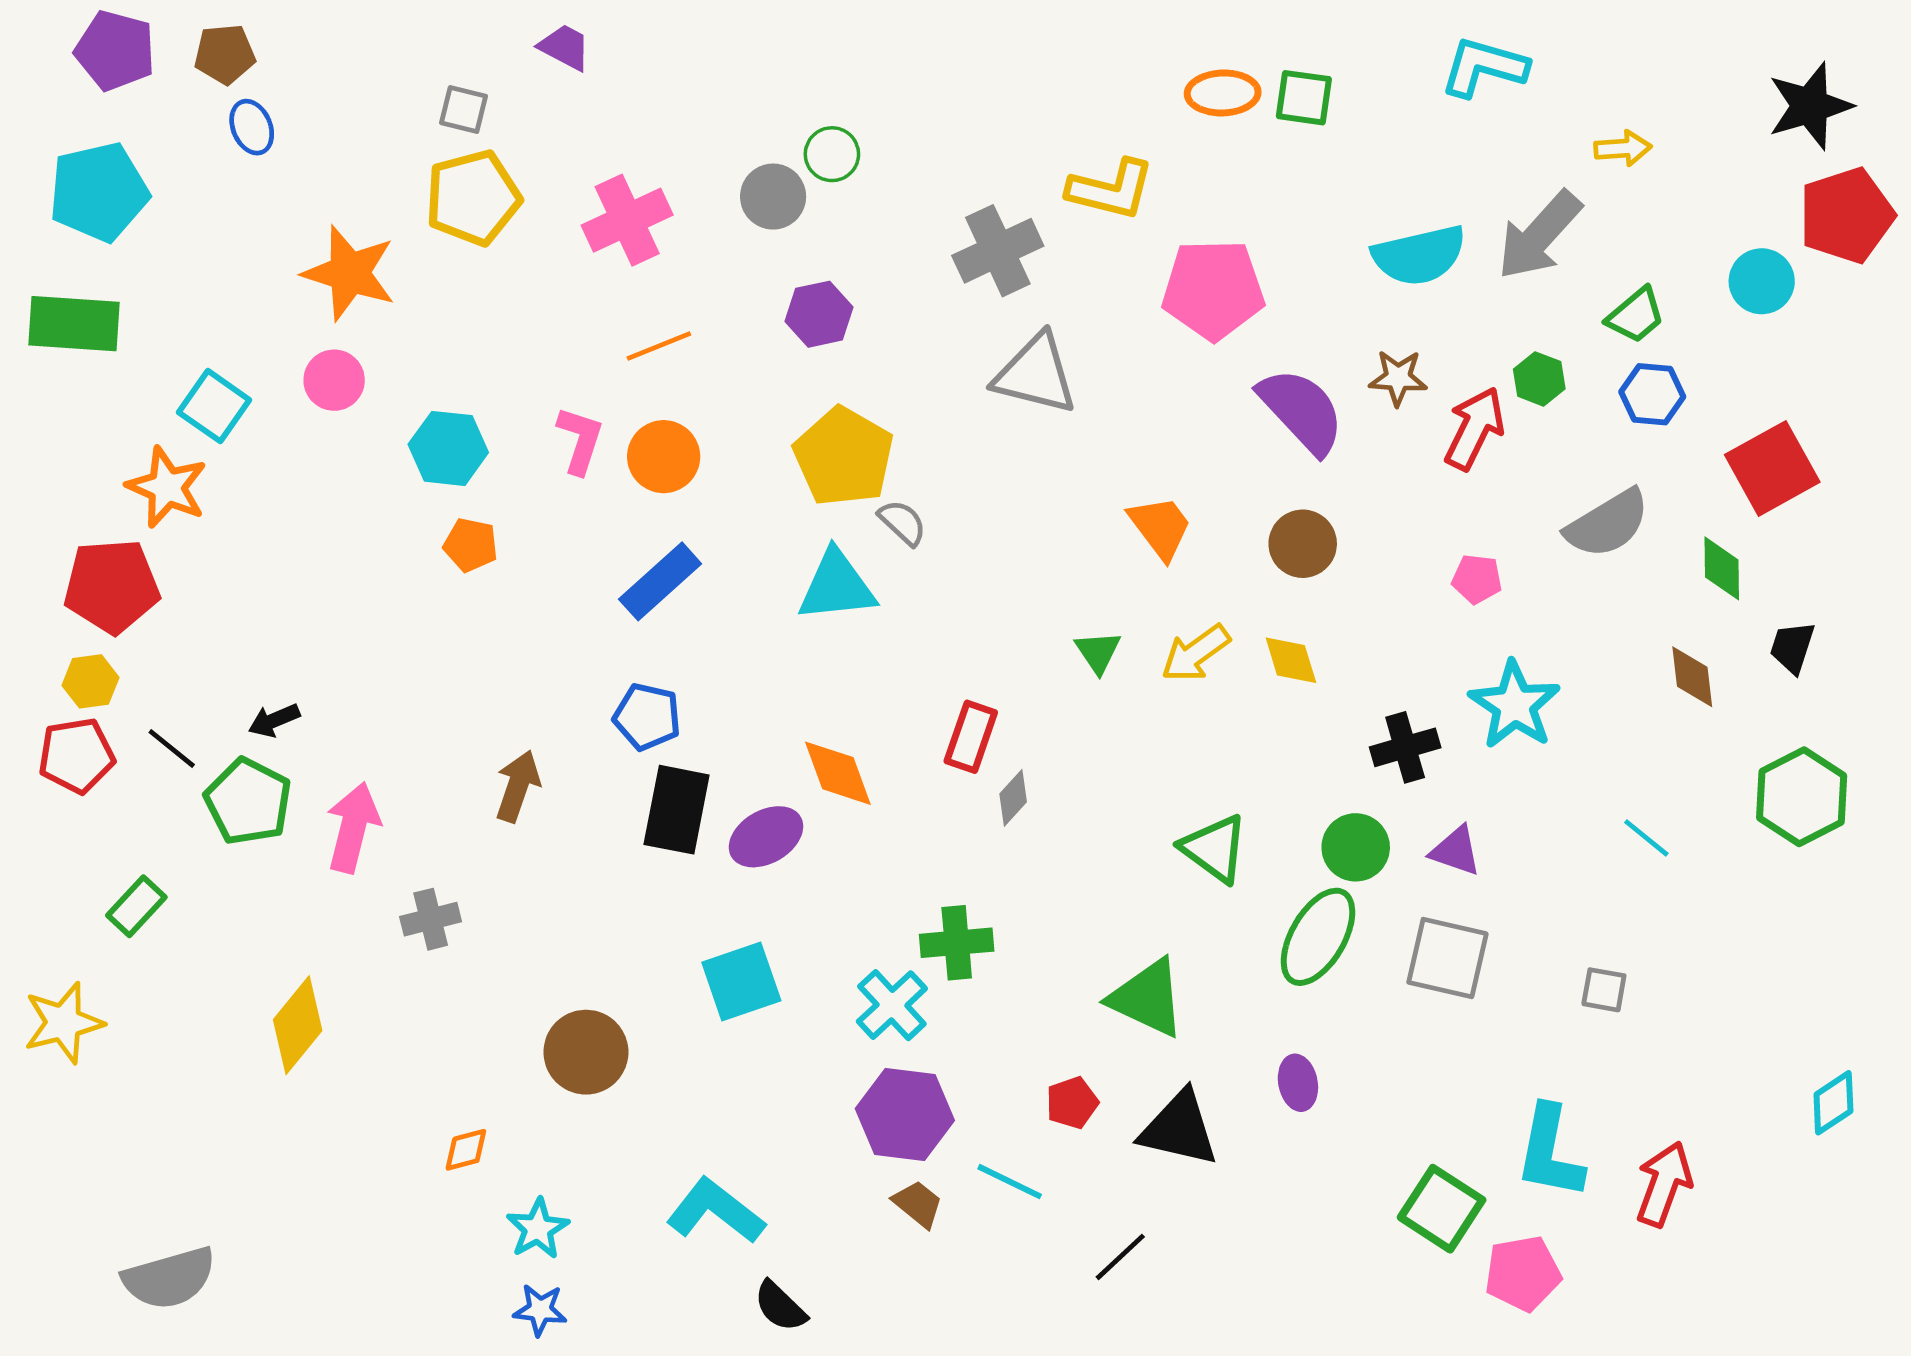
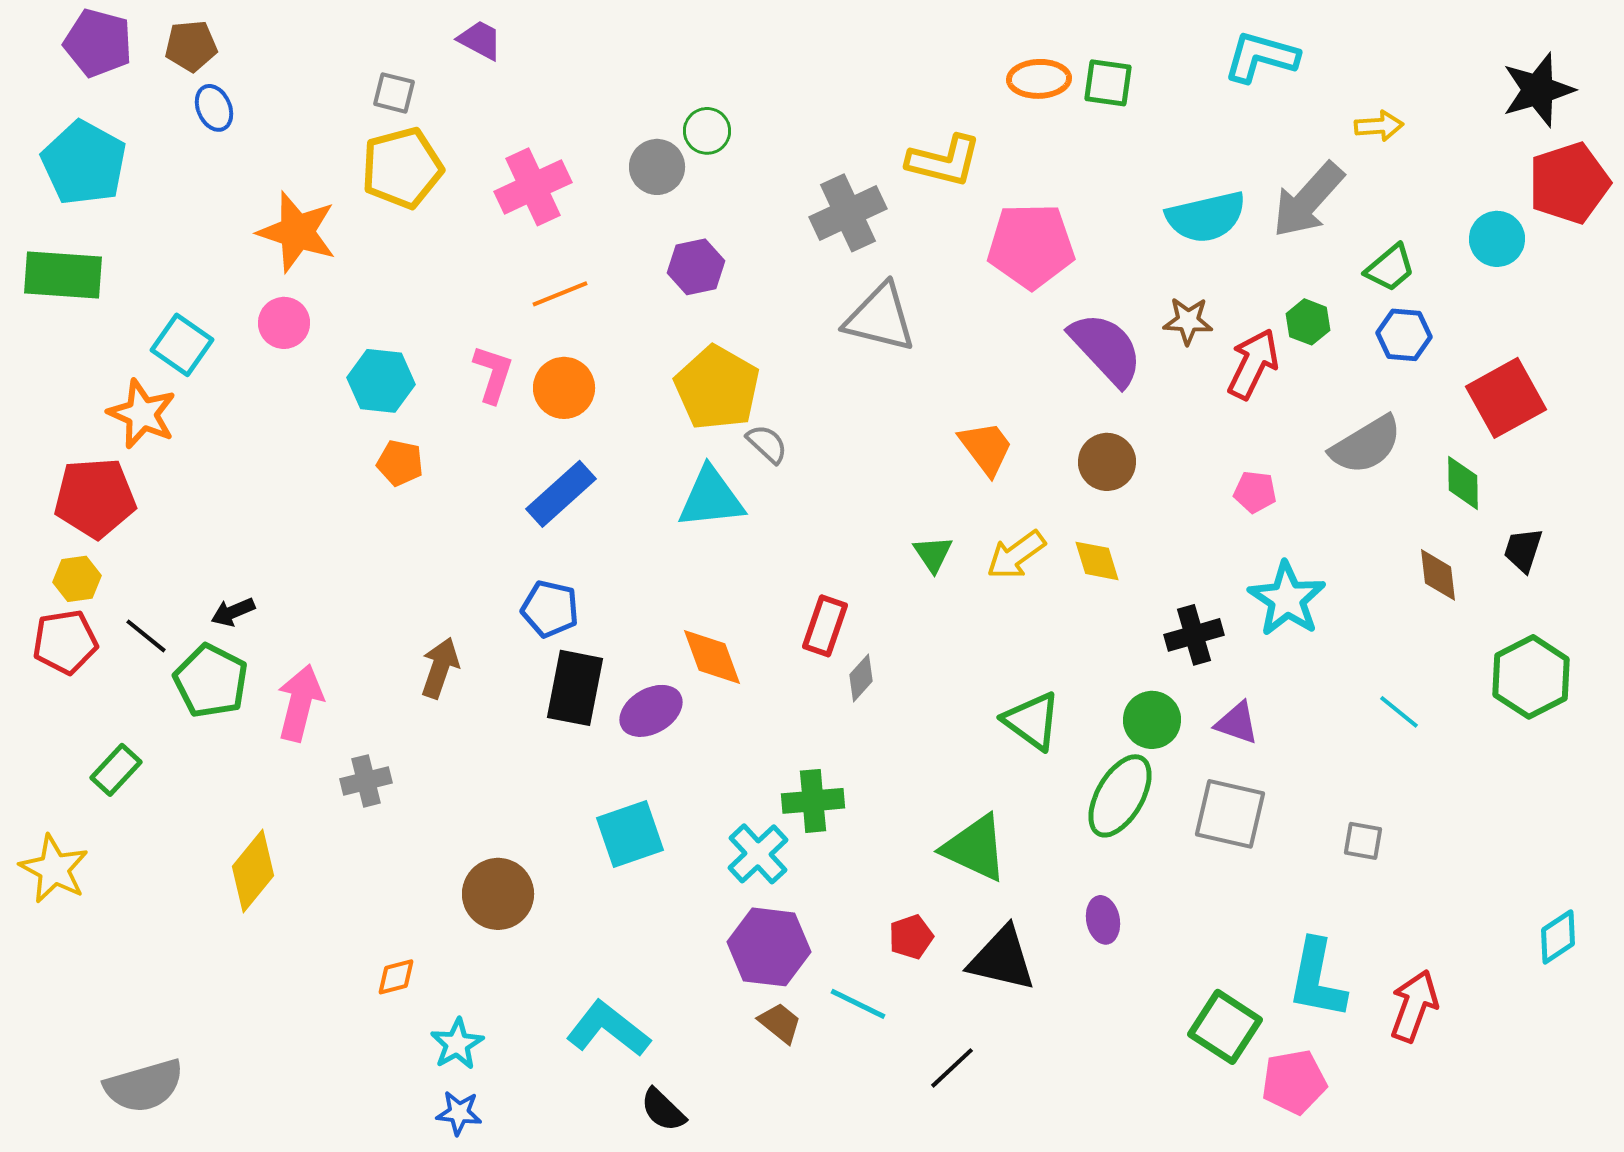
cyan pentagon: (99, 192) -> (84, 163), turned -30
yellow star: (63, 1023) -> (54, 869), turned -30

